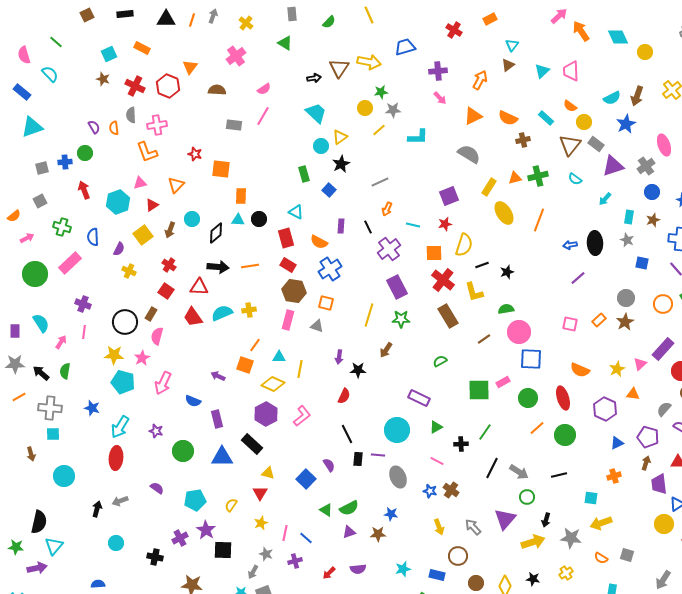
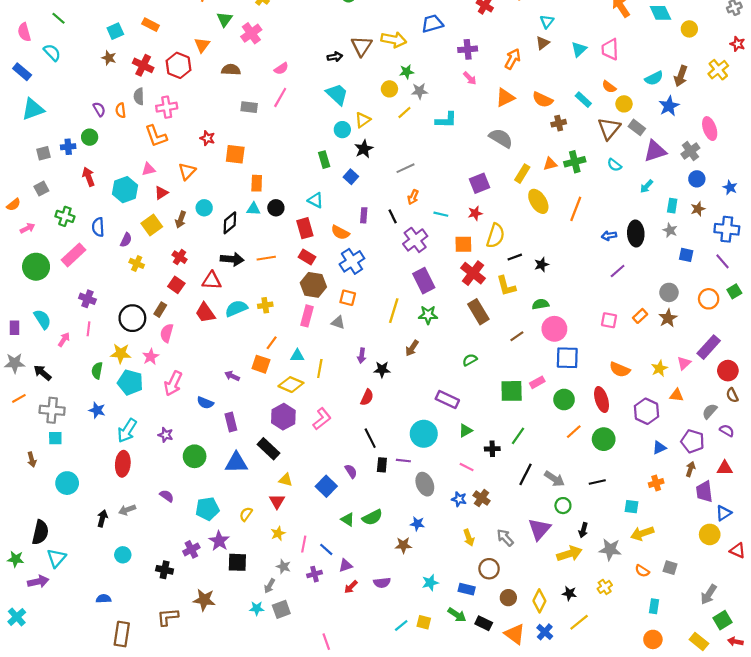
green triangle: (285, 43) -> (225, 19), moved, turned 35
green semicircle: (65, 371) -> (97, 371), moved
purple triangle: (349, 532) -> (346, 566), moved

